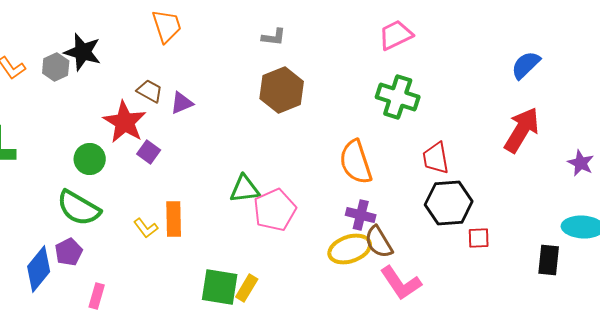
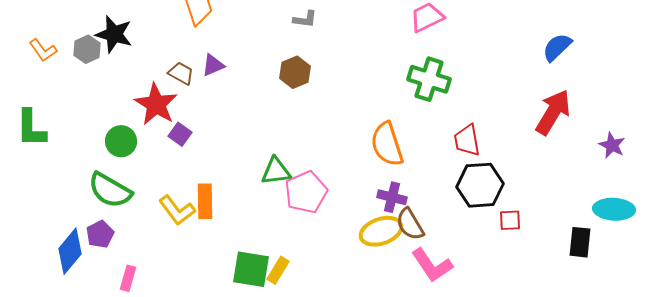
brown hexagon: (282, 90) -> (295, 72), moved, size x0.7
purple triangle: (182, 103) -> (213, 65), moved
yellow L-shape: (146, 228) -> (177, 210), size x1.5

